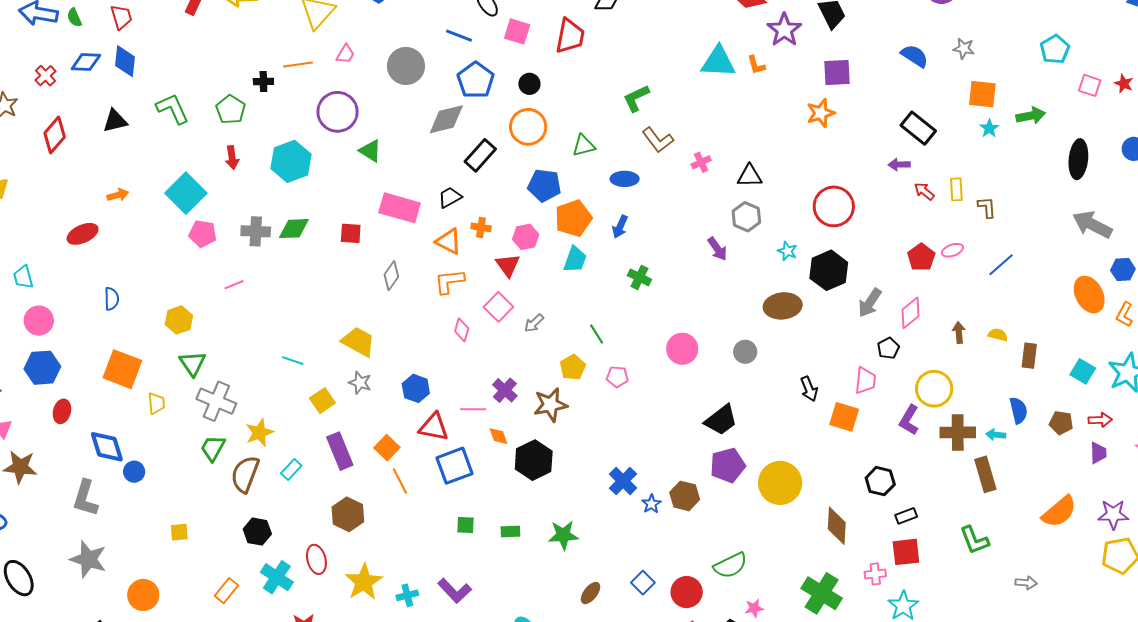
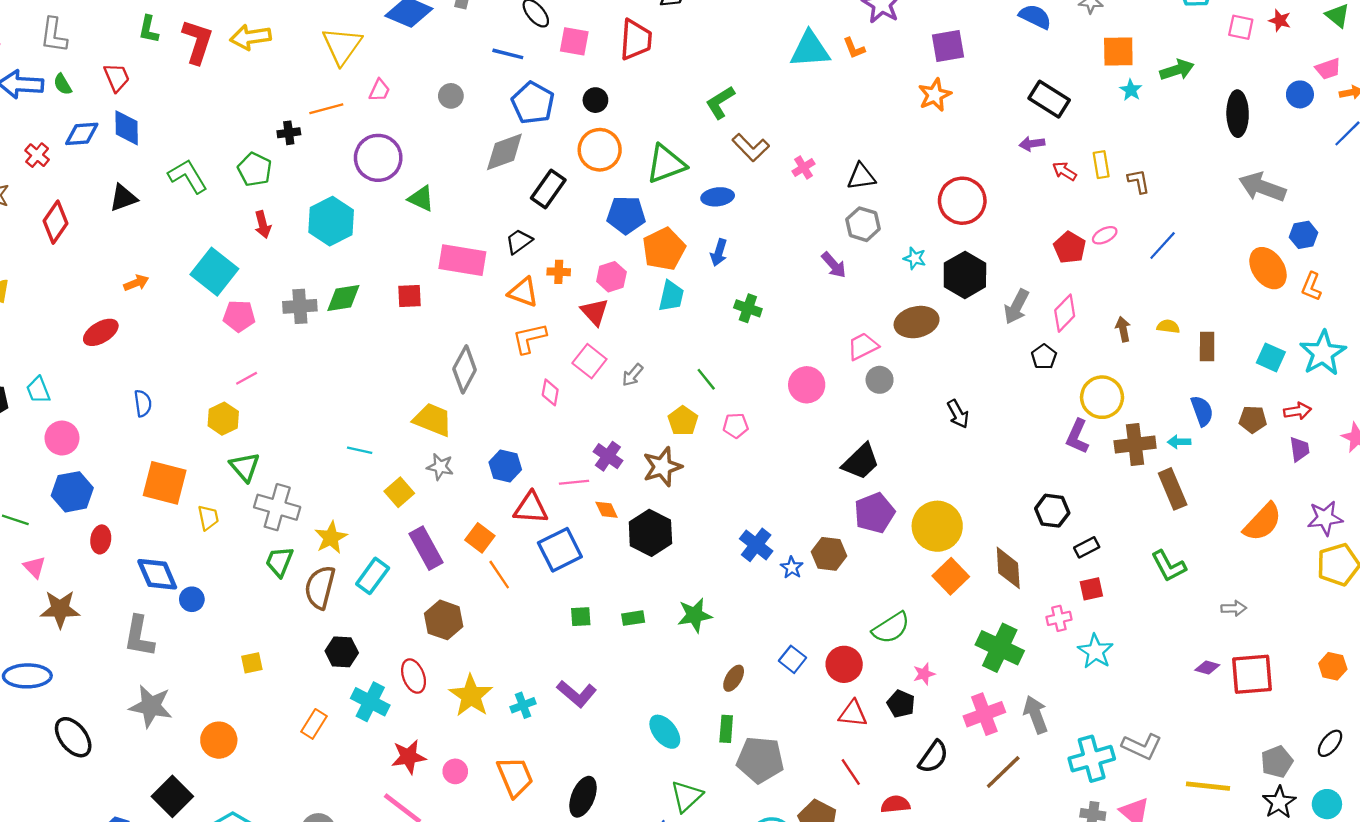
gray circle: (406, 66) -> (451, 96), size x0.6
green triangle: (584, 146) -> (666, 164), size x1.5
gray diamond: (391, 276) -> (465, 369), moved, size x1.4
pink line: (234, 285) -> (247, 378), moved
pink trapezoid: (865, 381) -> (863, 346), moved, turned -116
orange square: (844, 417) -> (951, 576), moved, turned 36
cyan rectangle: (291, 470) -> (373, 576), size x1.4
red square: (906, 552) -> (1091, 589), size x0.7

